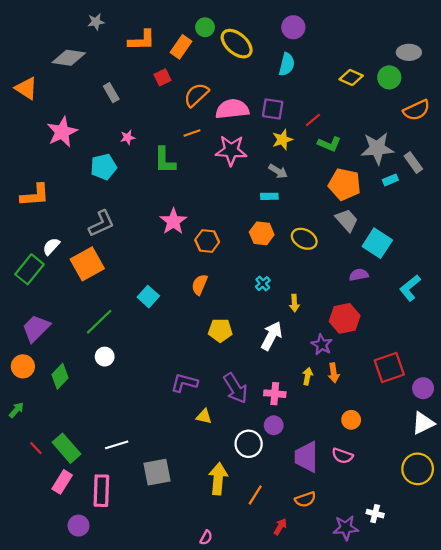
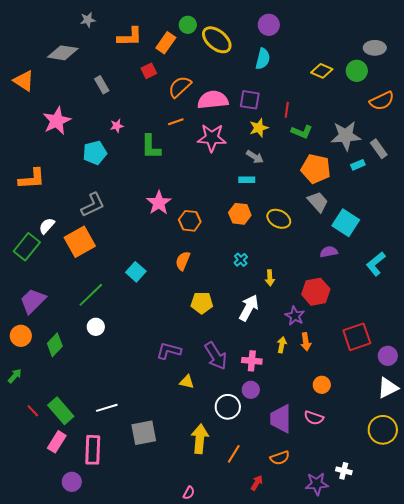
red line: (313, 120) -> (287, 110), turned -42

